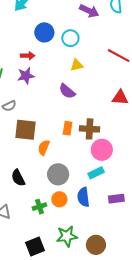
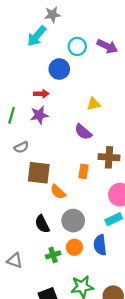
cyan circle: (70, 38) -> (77, 46), moved
brown cross: (90, 129) -> (109, 157), moved
orange semicircle: (44, 147) -> (58, 192), turned -70
black semicircle: (18, 178) -> (42, 224), moved

